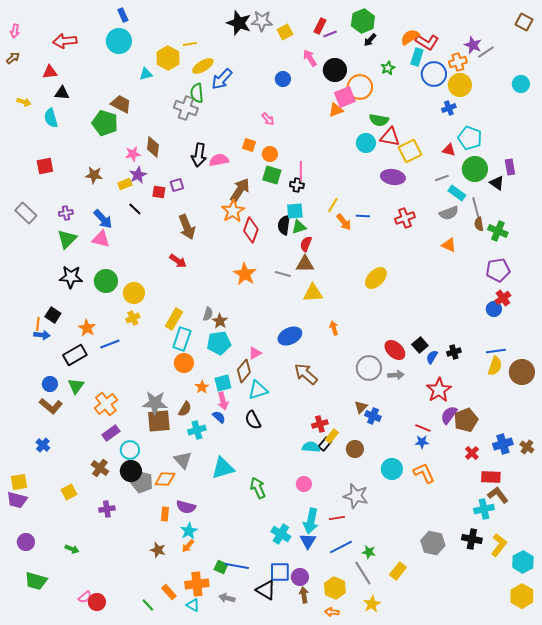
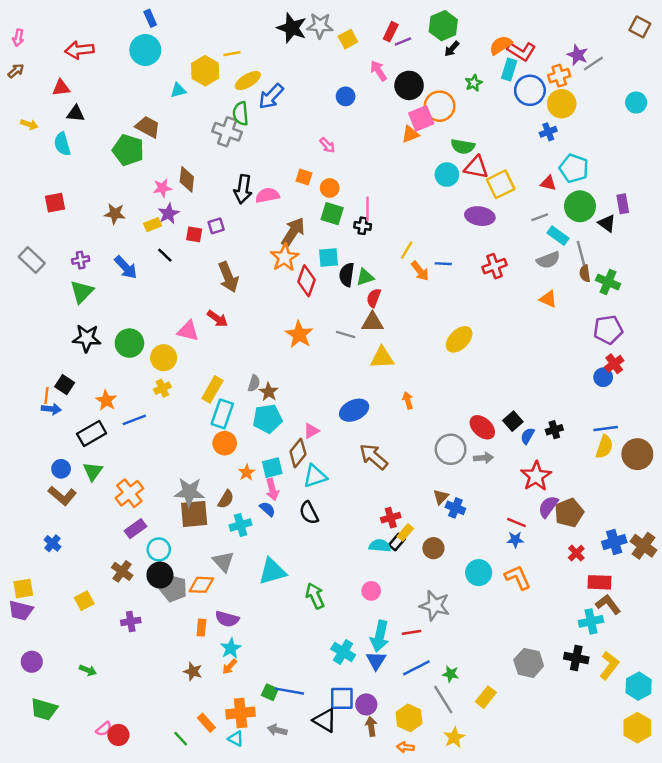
cyan square: (295, 211) -> (328, 258), moved
pink triangle: (101, 239) -> (188, 331), moved
brown cross: (527, 447) -> (643, 546), size x1.5

